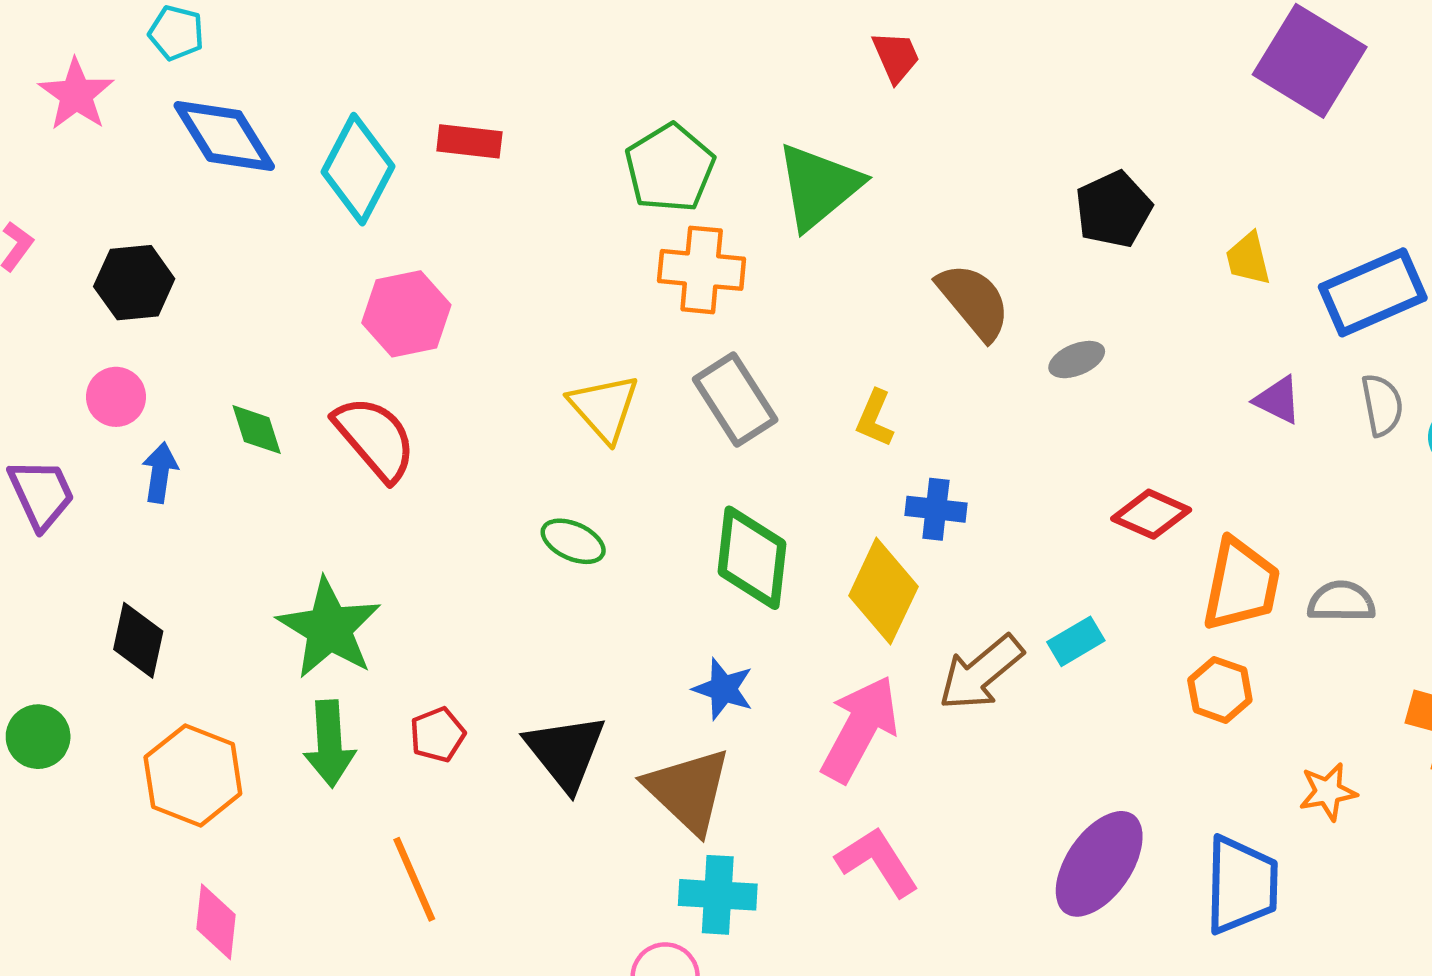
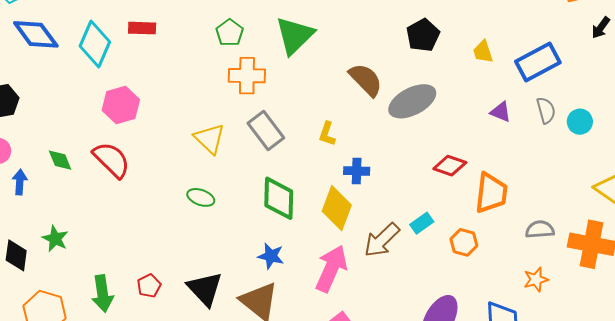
green pentagon: (670, 168) -> (230, 33), size x0.7
gray ellipse: (1077, 360) -> (412, 101), size x2.0
gray semicircle: (1341, 602) -> (540, 229), moved
green star: (329, 628) -> (55, 239), moved, size x0.6
orange hexagon: (1220, 690) -> (464, 242), moved

